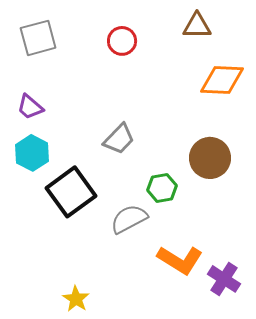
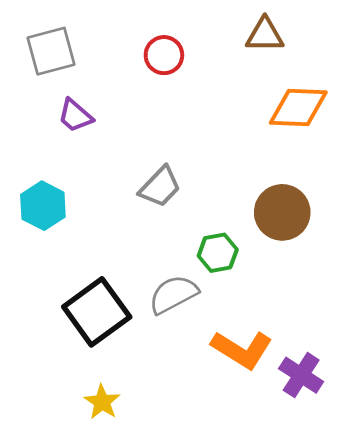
purple trapezoid: (30, 107) -> (75, 116), moved
black square: (71, 192) -> (97, 312), moved

